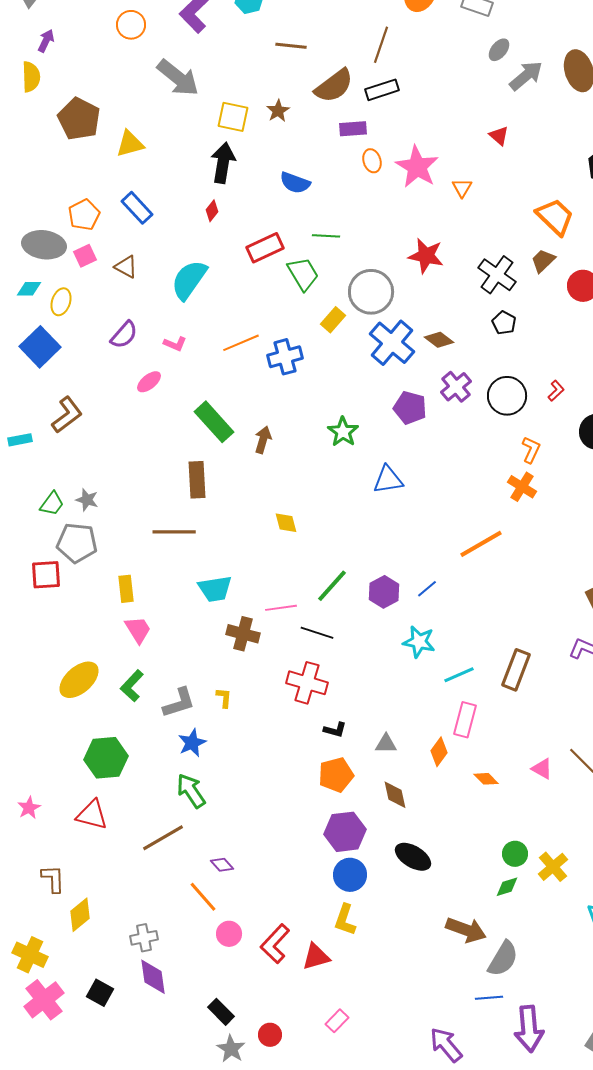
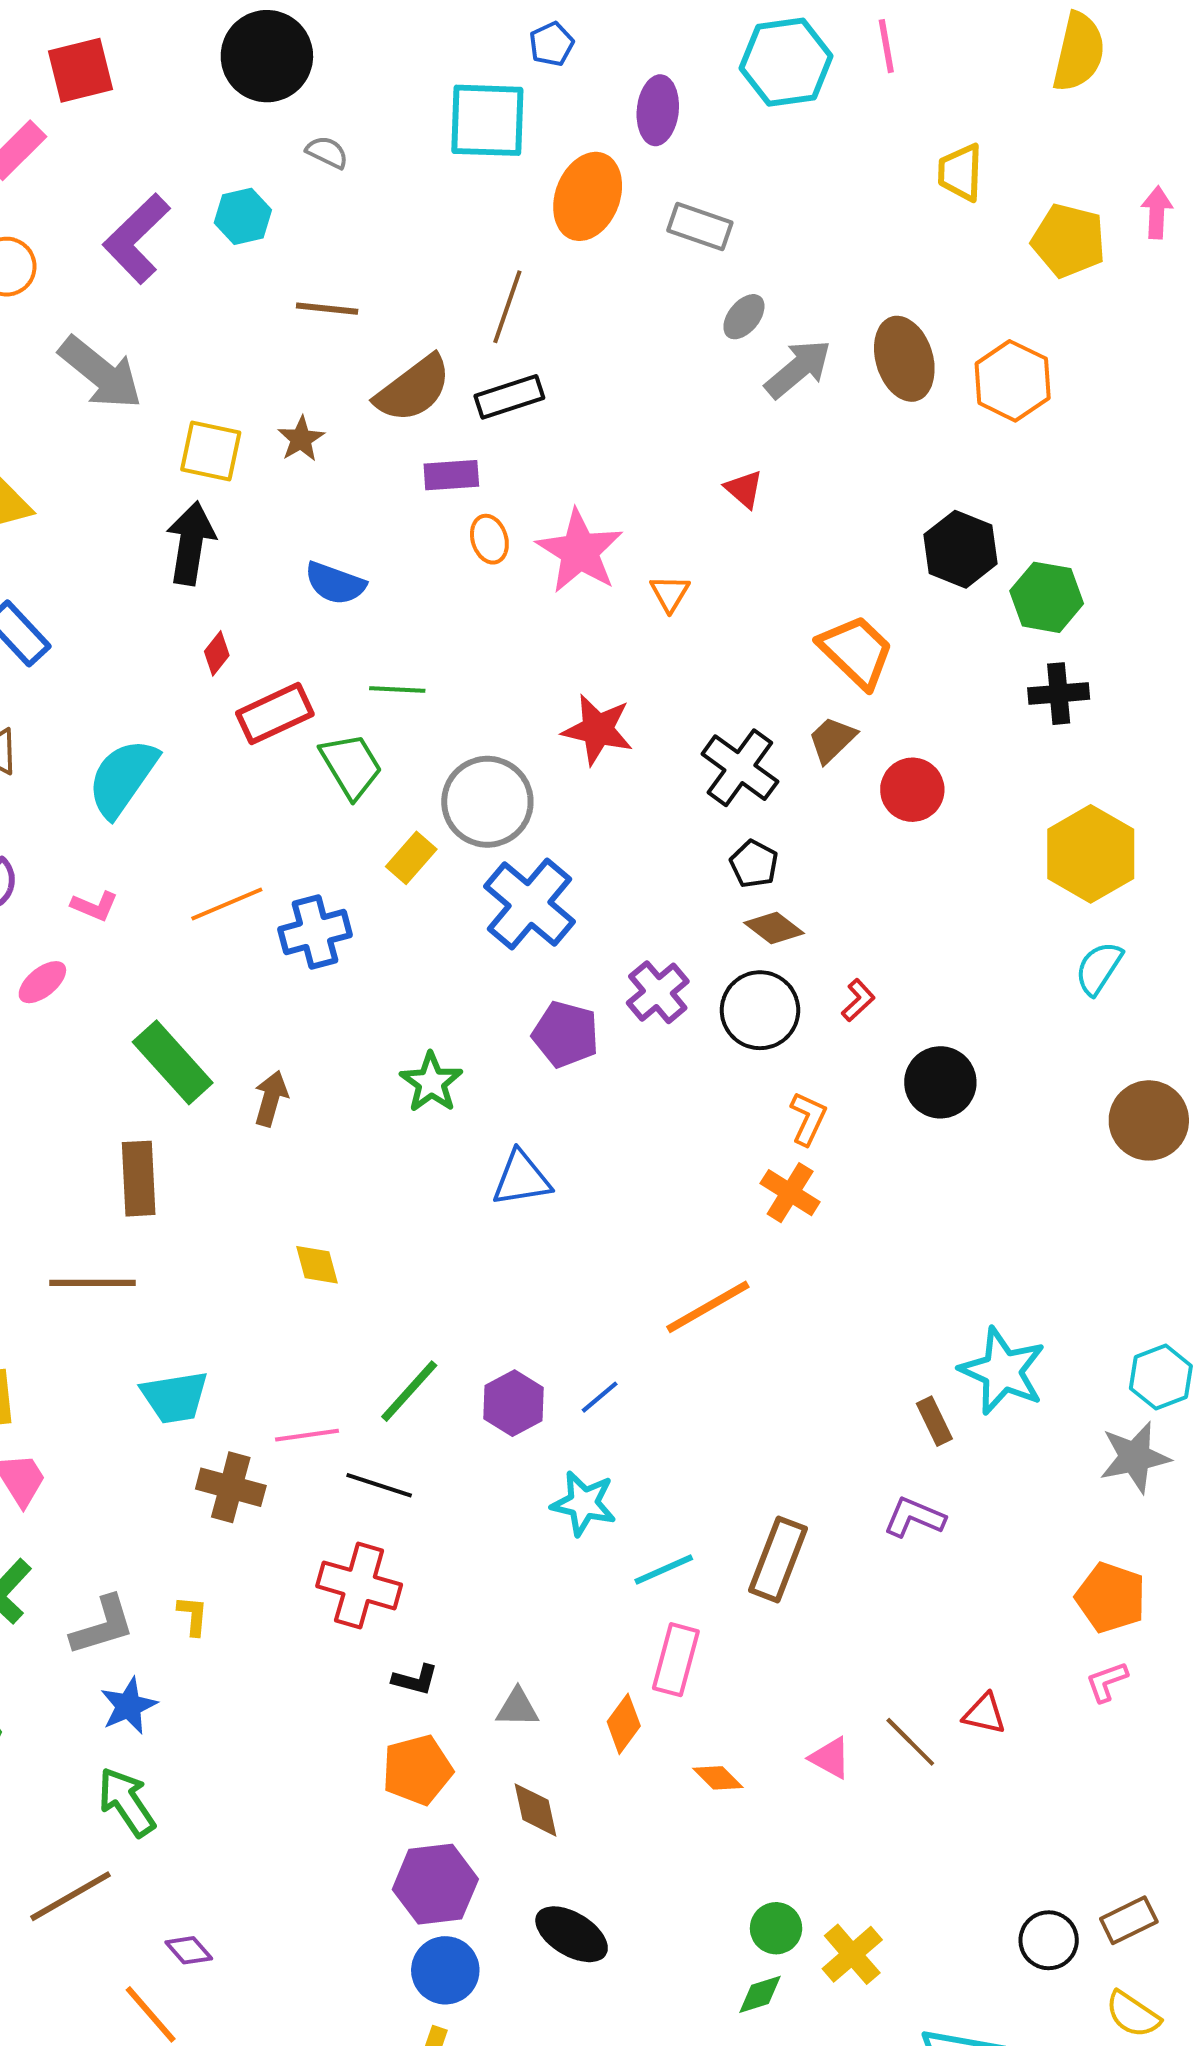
red diamond: (212, 211) -> (217, 653), moved
brown diamond: (439, 340) -> (774, 928), moved

